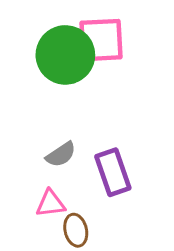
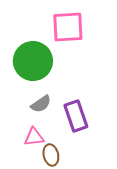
green circle: (65, 55) -> (33, 61), moved

